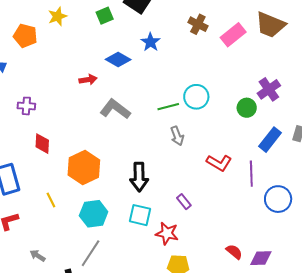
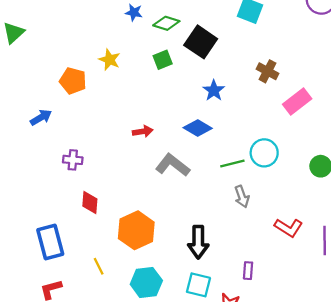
yellow star: (57, 16) -> (110, 60), turned -30
pink rectangle: (233, 35) -> (297, 102), moved
blue diamond: (118, 59) -> (198, 128), moved
purple rectangle: (184, 202) -> (248, 271), turned 42

